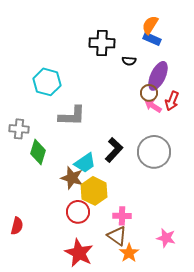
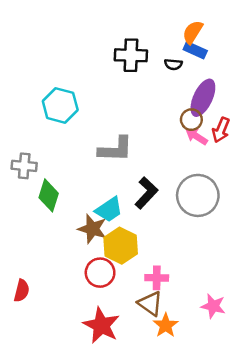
black semicircle: (129, 61) -> (173, 64), moved
gray L-shape: (72, 116) -> (115, 149), moved

